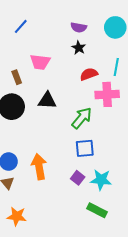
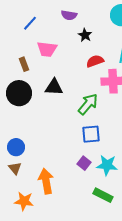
blue line: (21, 26) -> (30, 23), moved
purple semicircle: (79, 27) -> (69, 15), moved
orange arrow: (39, 167) -> (46, 181), moved

